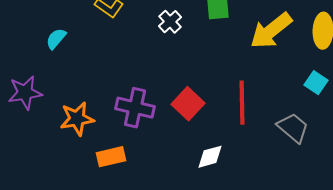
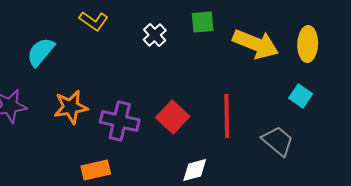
yellow arrow: (271, 31) -> (256, 44), turned -120
cyan semicircle: (56, 39) -> (41, 52), size x1.4
orange star: (77, 119) -> (71, 107), moved

